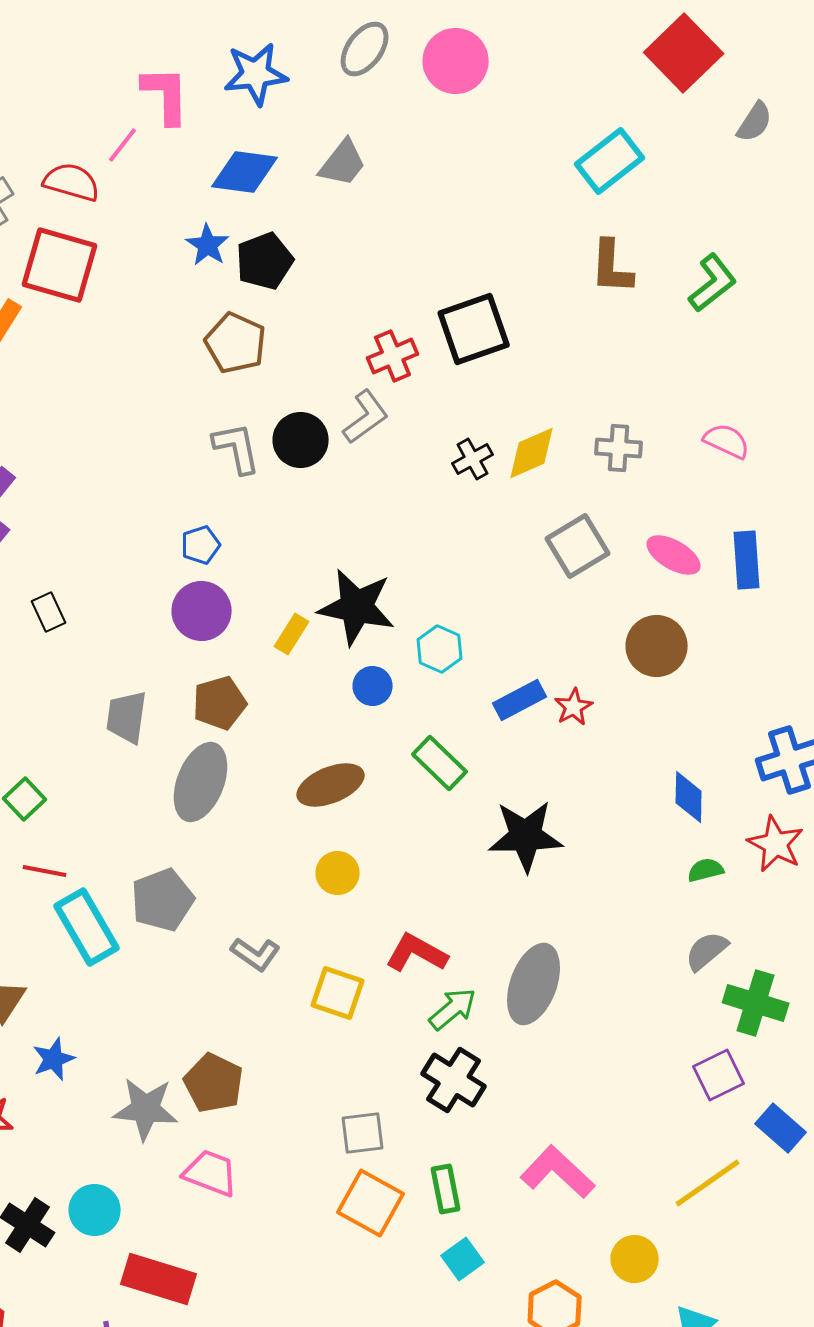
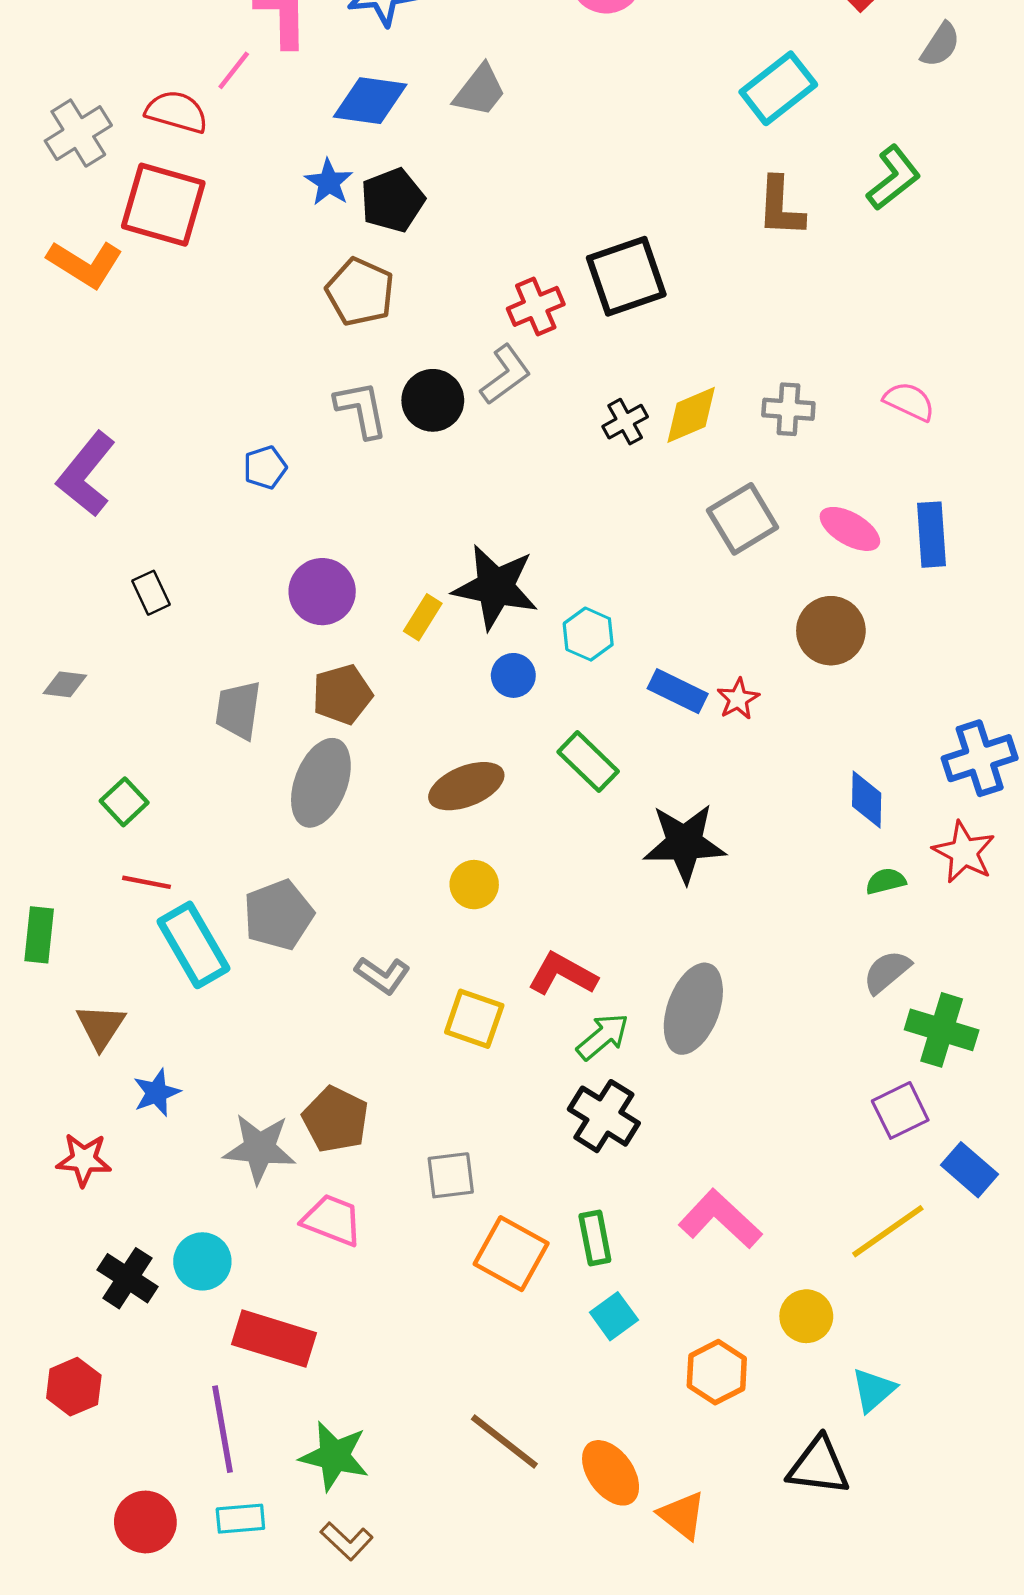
green L-shape: (713, 283) -> (894, 178), moved
blue pentagon: (201, 545) -> (265, 467), moved
blue rectangle: (520, 700) -> (678, 691), turned 54
gray square: (363, 1133) -> (451, 1175), moved

